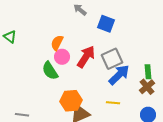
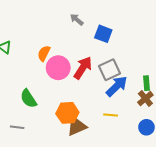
orange semicircle: (57, 43) -> (44, 53), moved
pink circle: (62, 57) -> (58, 68), size x1.5
green semicircle: (50, 71) -> (28, 99), moved

